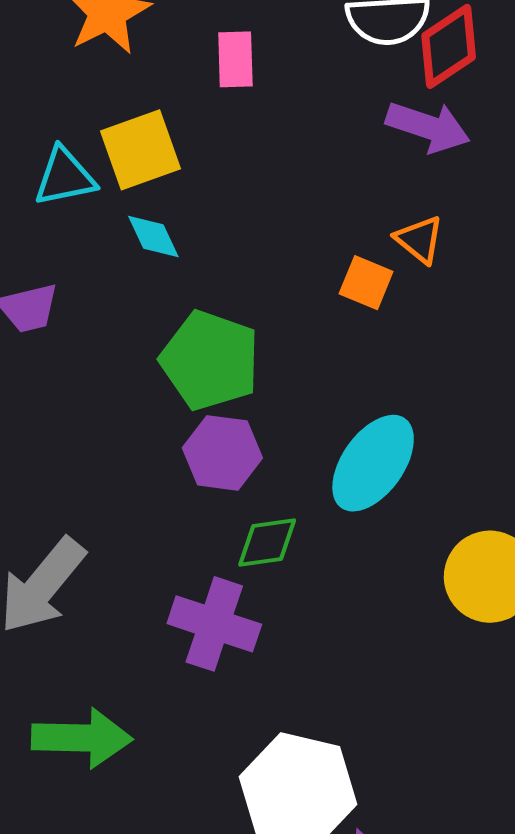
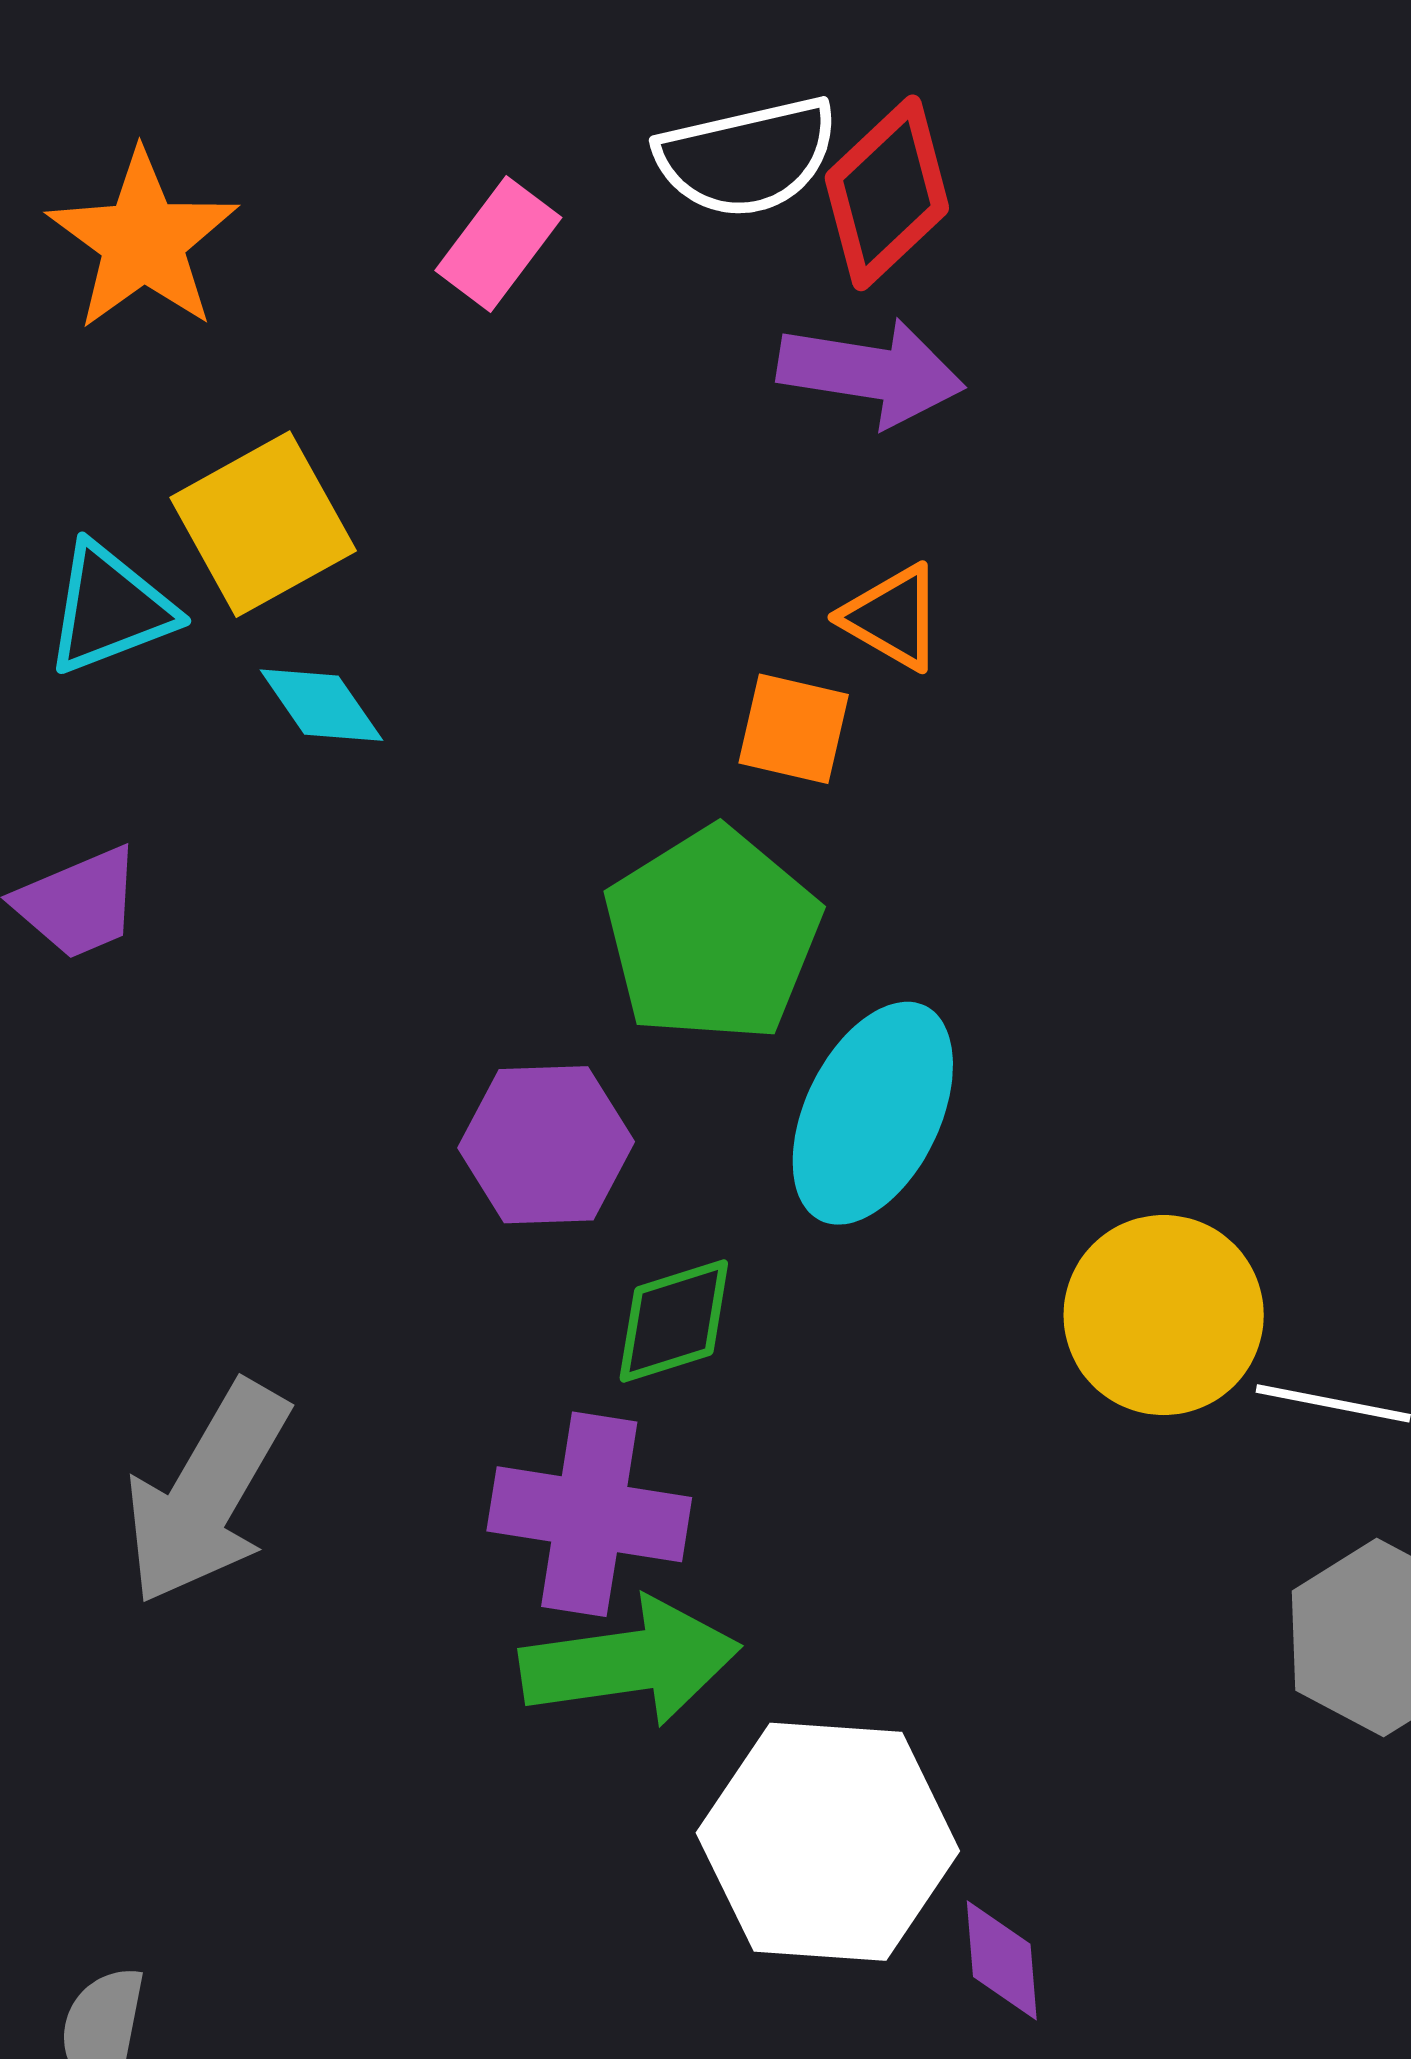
pink rectangle: (235, 59) -> (498, 244), moved, turned 48
green pentagon: (210, 360) -> (712, 935), moved, turned 30
green arrow: (82, 738) -> (630, 1662), moved

